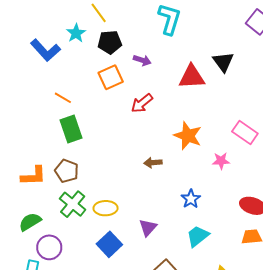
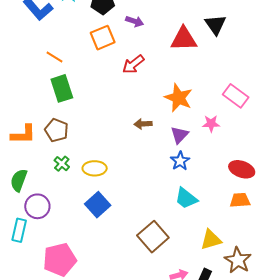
green cross: (73, 204) -> (62, 164), size x0.6
green semicircle: (30, 222) -> (19, 180), turned -40
purple triangle: (148, 228) -> (179, 135), moved
cyan trapezoid: (198, 236) -> (186, 198), turned -105

